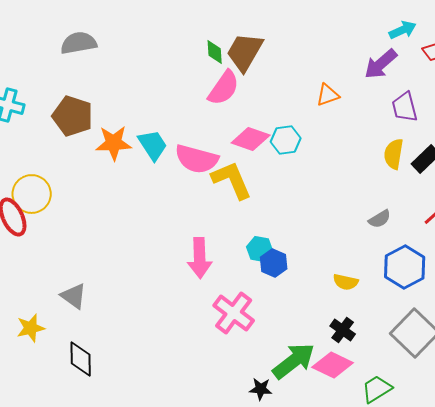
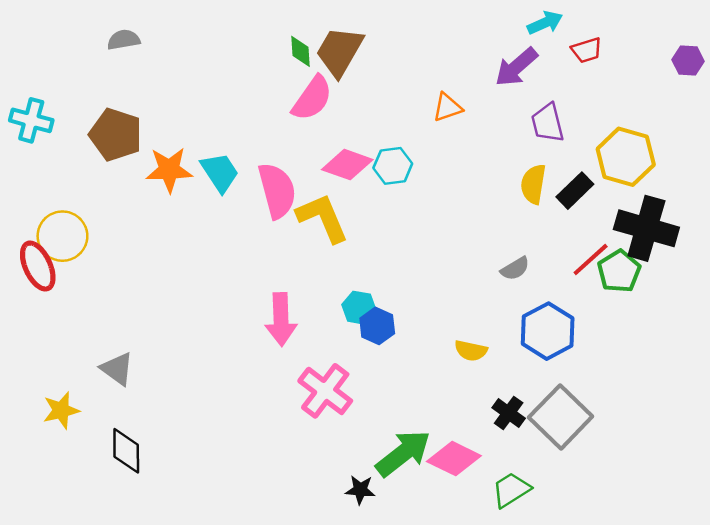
gray semicircle: (79, 43) -> (124, 40), size x0.7
pink semicircle: (197, 159) -> (277, 191), turned -120
black cross: (343, 330) -> (509, 413), moved

